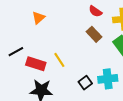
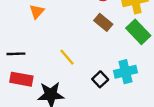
black line: (16, 52) -> (16, 54), turned 35
red rectangle: (36, 64) -> (21, 79), moved

